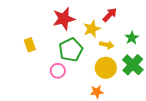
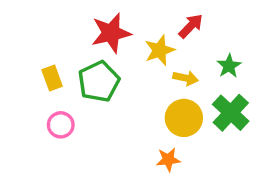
green pentagon: (71, 50) -> (99, 82), moved
pink circle: (58, 71) -> (61, 125), moved

